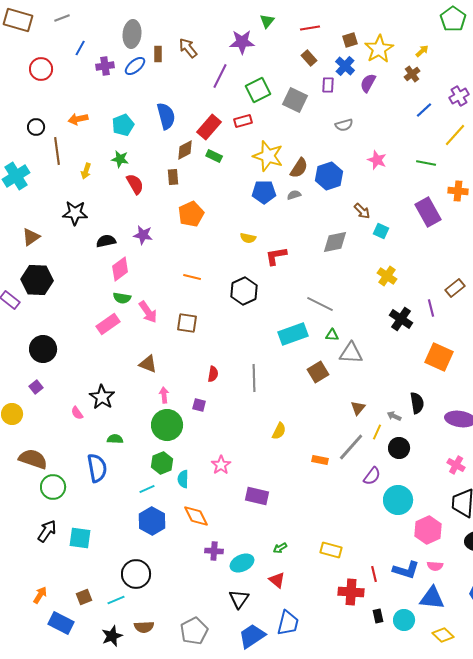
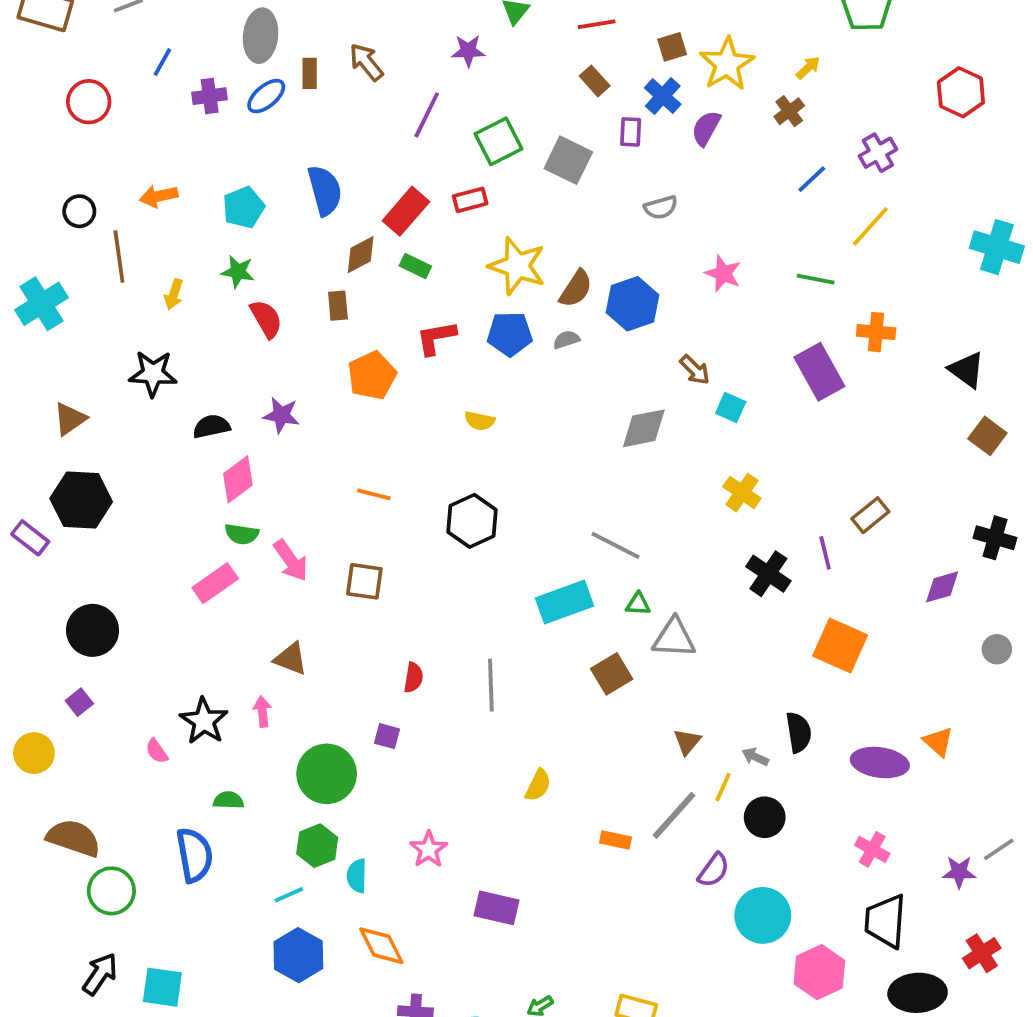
purple star: (242, 42) -> (468, 51), size x0.7
red L-shape: (276, 256) -> (436, 338), moved
pink arrow: (164, 395) -> (262, 712), moved

